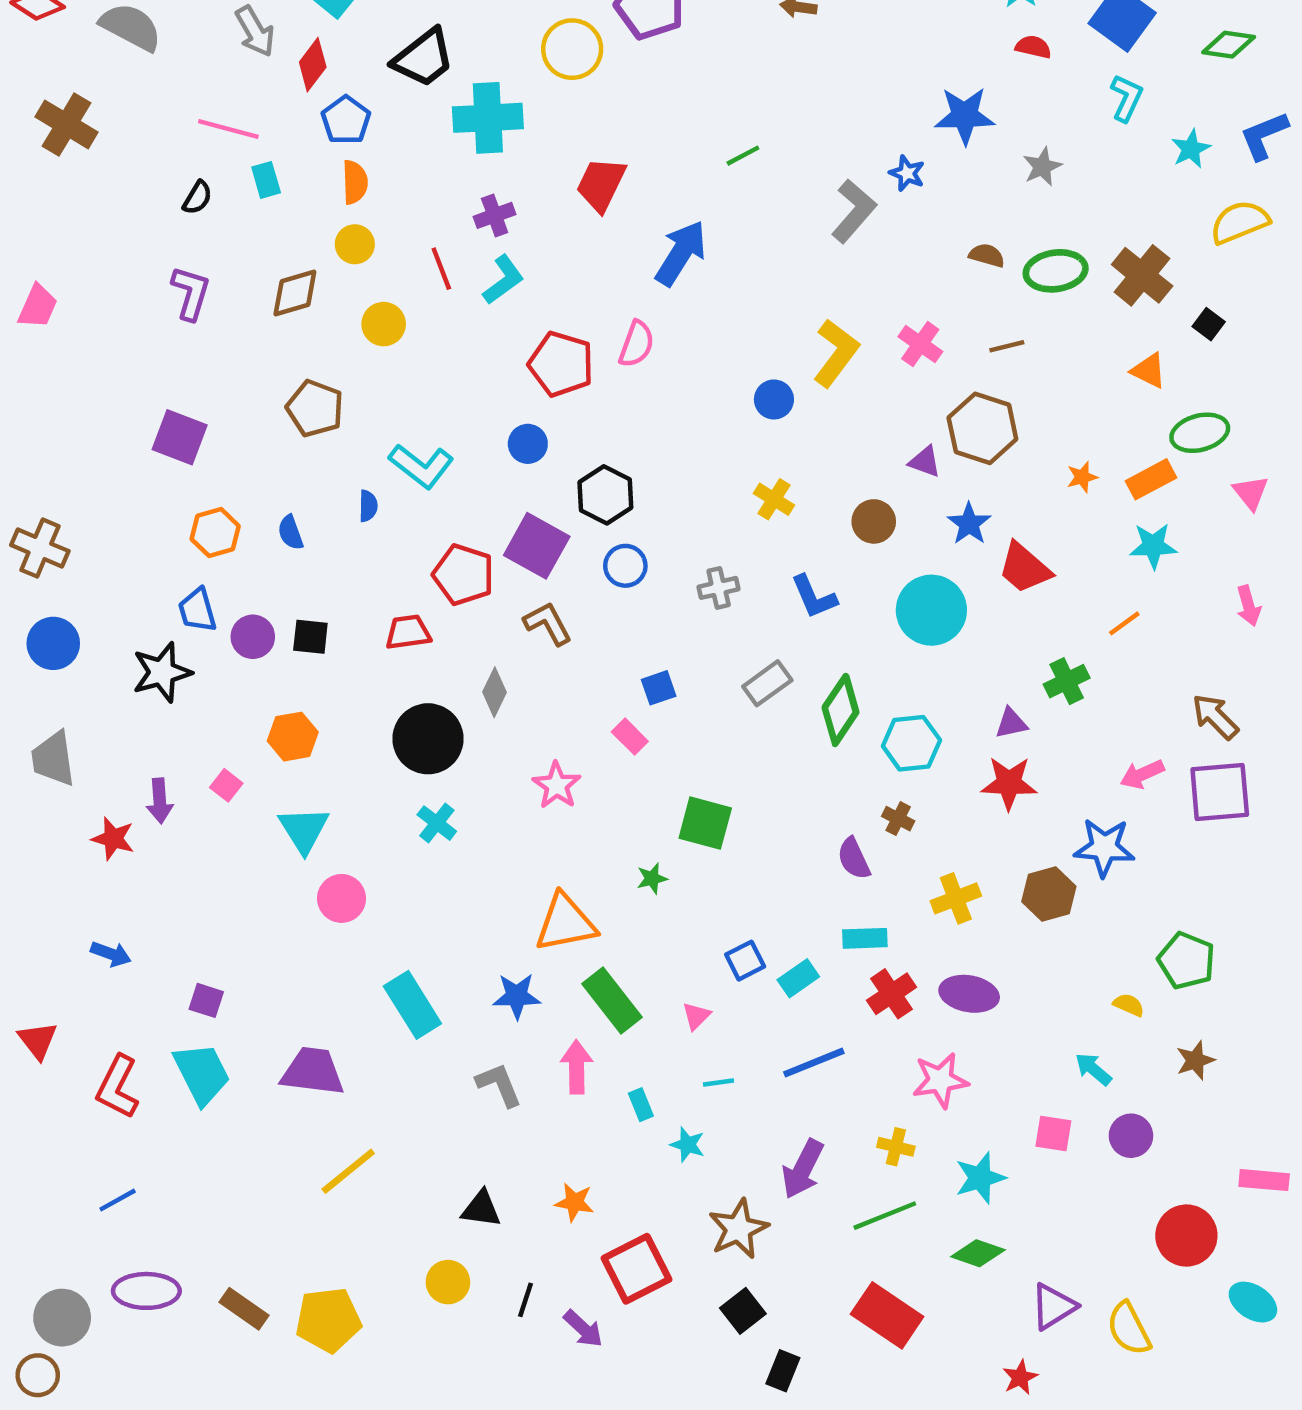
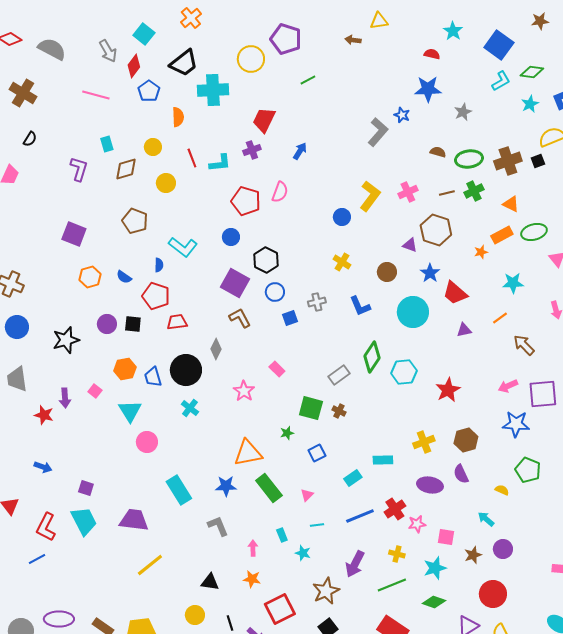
green diamond: (1229, 45) -> (532, 72), moved
red semicircle: (1033, 47) -> (432, 54), moved
cyan L-shape: (1127, 98) -> (501, 81), turned 35
green line: (743, 156) -> (308, 80), moved
cyan rectangle: (266, 180) -> (107, 144), moved
orange semicircle: (355, 182) -> (178, 117), moved
black semicircle: (197, 198) -> (30, 139), moved
purple cross: (495, 215) -> (252, 150), moved
blue arrow: (681, 253) -> (300, 151), size x0.6
brown cross: (1142, 275) -> (508, 161), turned 32
cyan L-shape: (503, 280) -> (220, 163), turned 30
black square: (1209, 324) -> (538, 161), moved, turned 32
pink cross: (920, 344) -> (408, 192), turned 30
orange rectangle: (1151, 479) -> (502, 235), moved
blue semicircle: (291, 533) -> (124, 277), turned -35
red pentagon: (463, 575) -> (156, 296), moved
blue trapezoid: (197, 610) -> (153, 377), moved
green cross: (1067, 681) -> (474, 191), moved
gray rectangle: (767, 683) -> (339, 375), moved
blue square: (659, 688) -> (290, 318), moved
brown arrow: (1215, 717) -> (524, 345), moved
purple triangle: (1011, 723) -> (464, 330), moved
red star: (1009, 783) -> (448, 390), turned -30
brown cross: (898, 819) -> (339, 411), moved
blue star: (1104, 847) -> (516, 424), moved
purple semicircle: (854, 859) -> (461, 474), moved
blue square: (745, 961) -> (317, 453), moved
red cross: (891, 994) -> (395, 509), moved
brown star: (1195, 1060) -> (473, 555), moved
pink arrow: (577, 1067) -> (253, 548), moved, size x0.7
pink star: (940, 1080) -> (417, 524), size x0.7
pink square: (1053, 1134) -> (446, 537), moved
blue line: (118, 1200) -> (37, 559), moved
red circle: (1186, 1236) -> (493, 594), moved
black line: (526, 1300) -> (230, 623), turned -35

